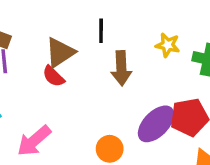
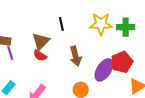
yellow star: (168, 45) -> (101, 24), size x1.6
brown arrow: (121, 68) -> (75, 56), moved

